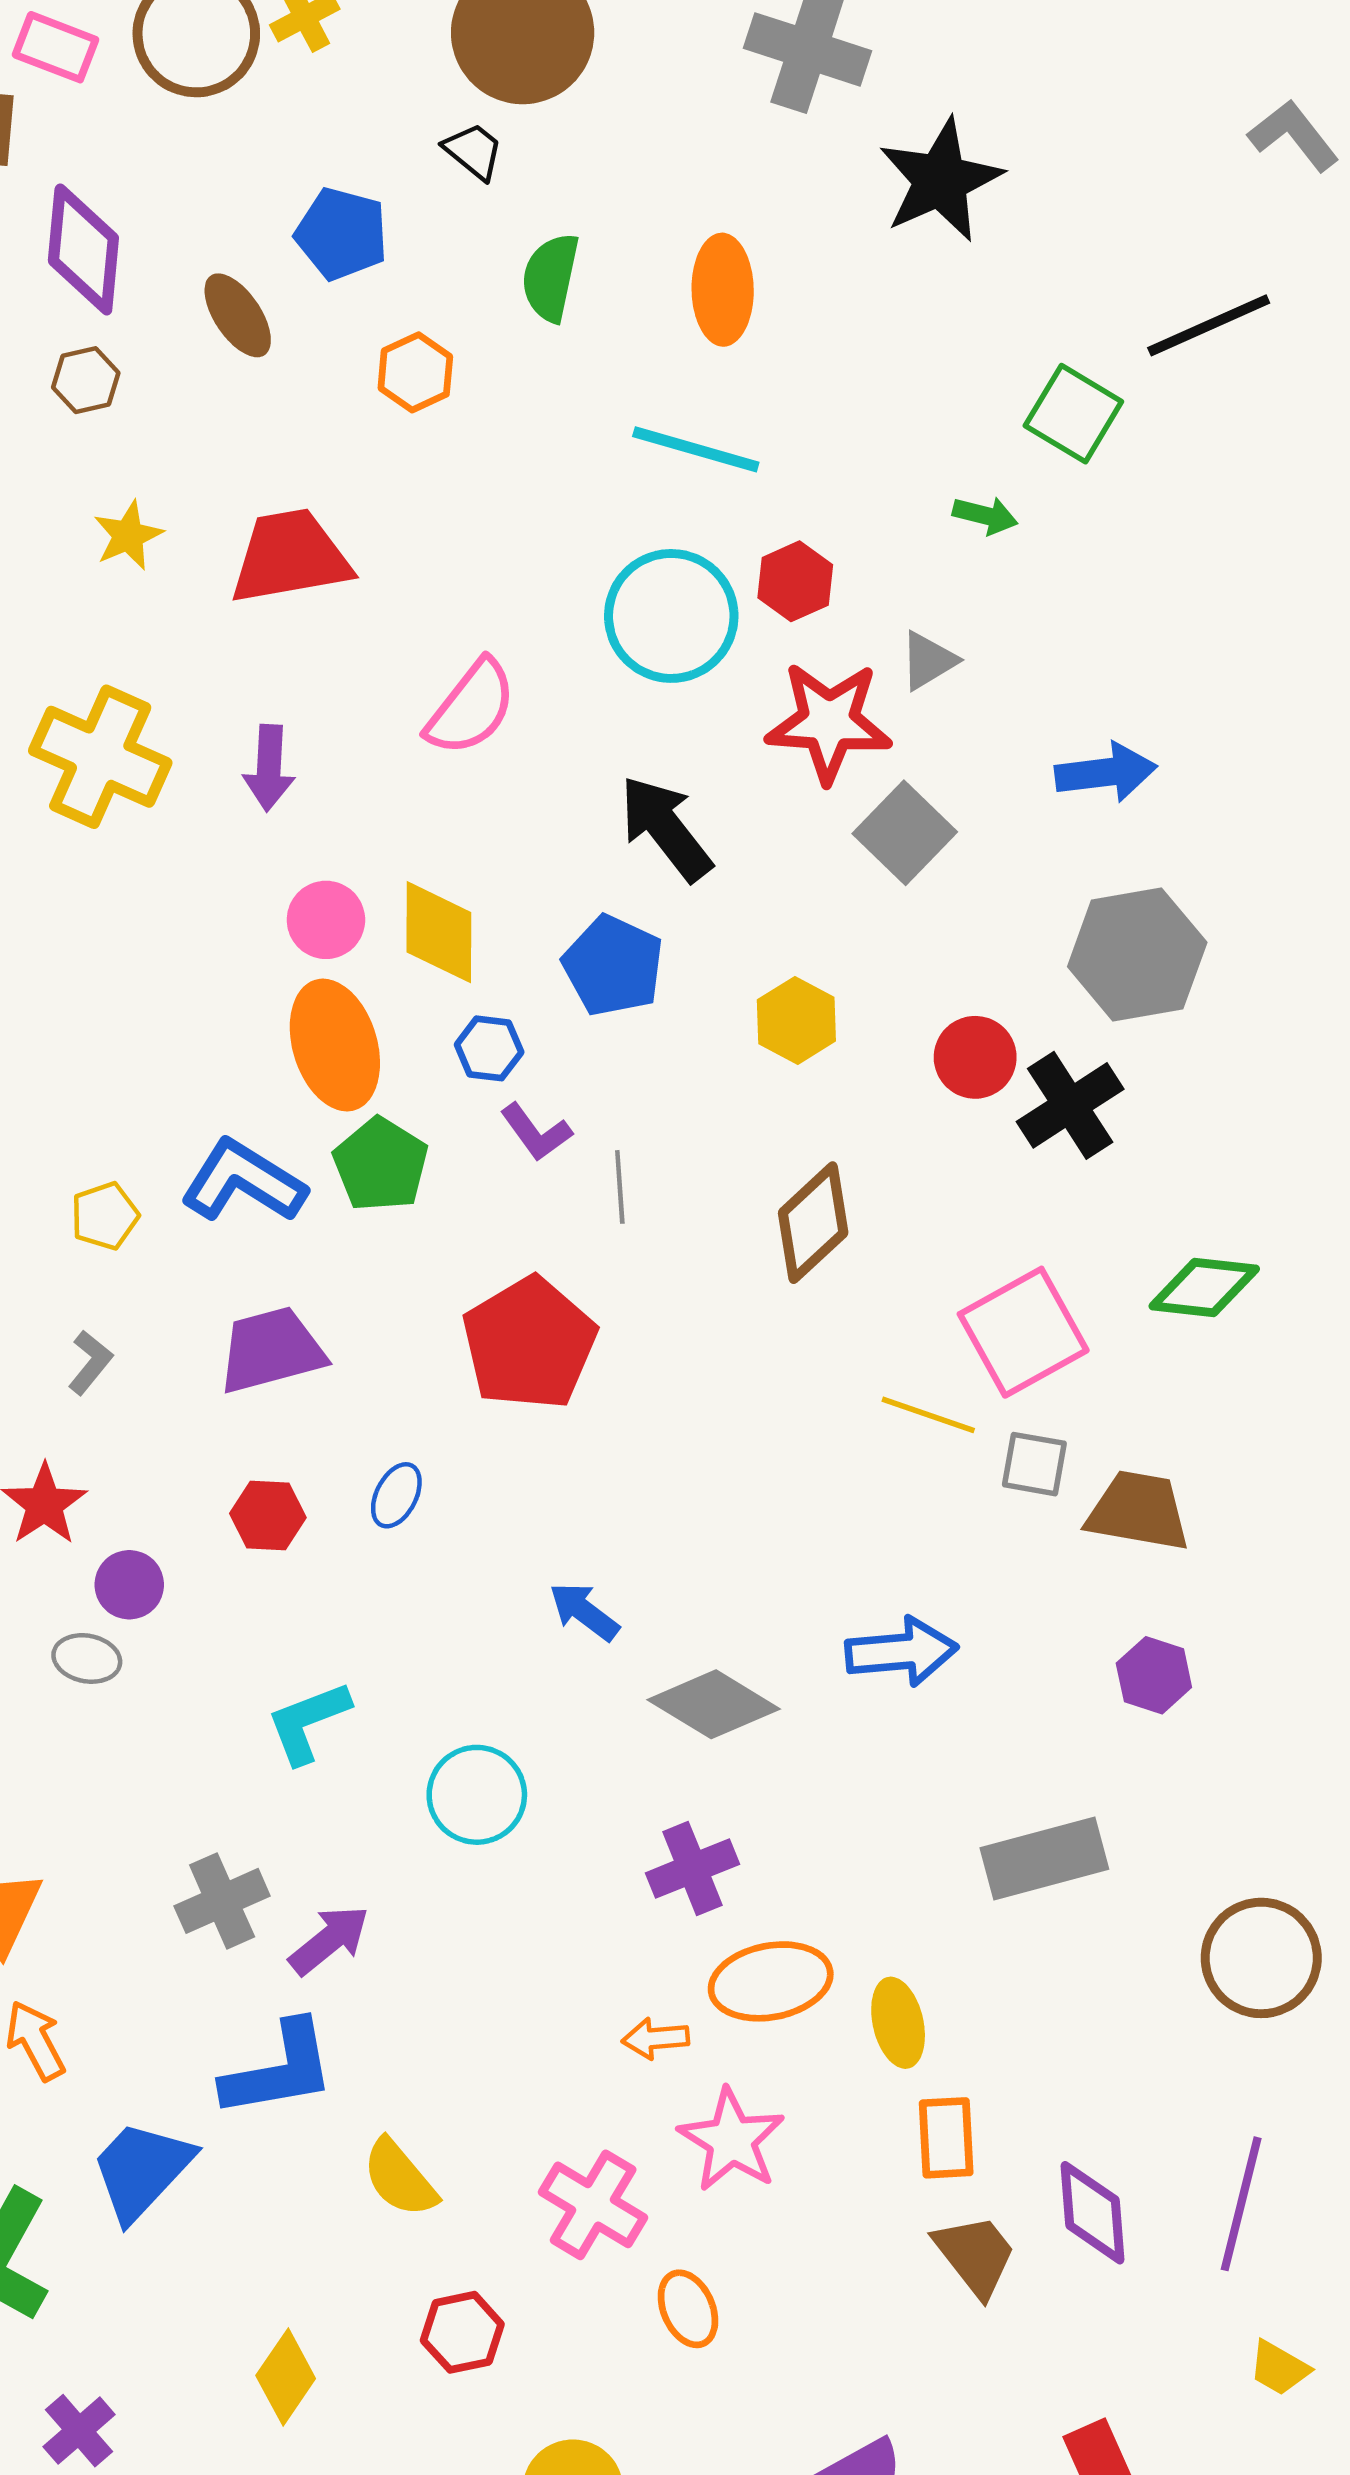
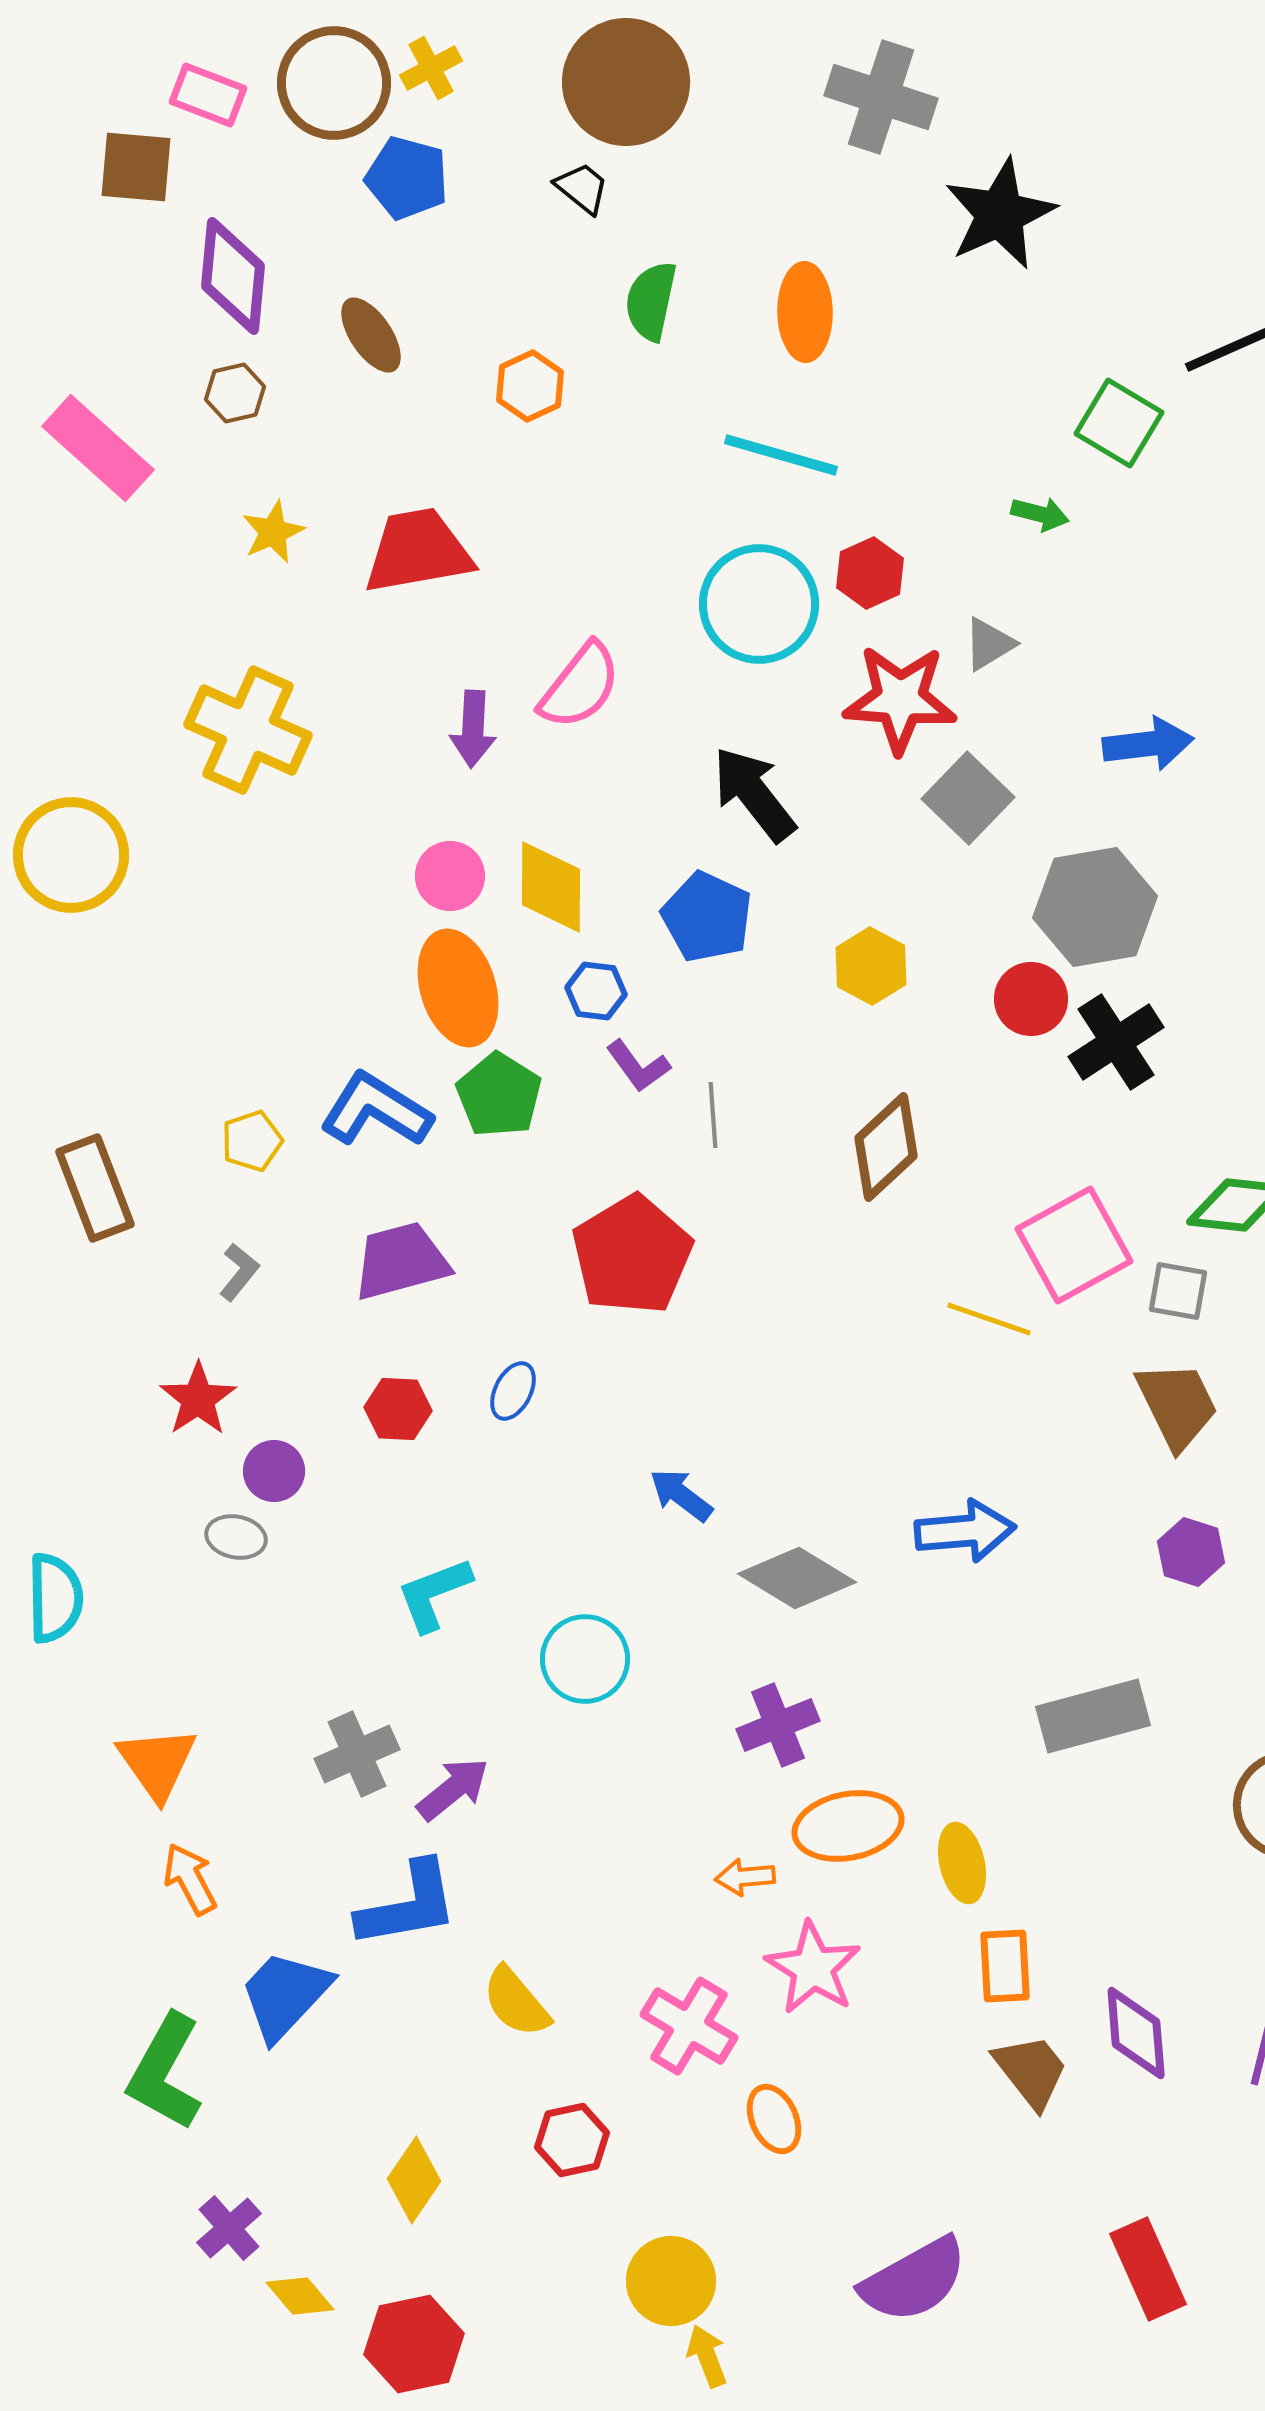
blue pentagon: (342, 234) -> (407, 178), moved
purple arrow: (269, 768) -> (473, 729), moved
gray hexagon: (1137, 955) -> (1095, 907), moved
gray square: (1034, 1464) -> (1178, 1291), moved
brown trapezoid: (1138, 1511) -> (1177, 1405), turned 54

